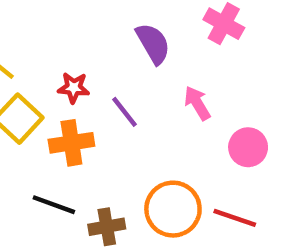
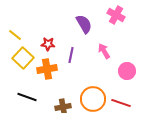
purple line: (124, 112) -> (71, 55), turned 49
black line: (54, 205) -> (27, 97), moved

